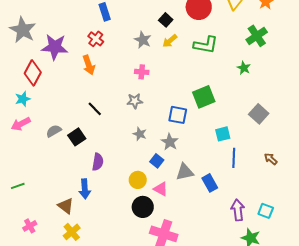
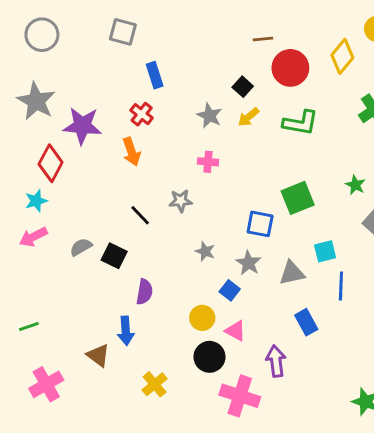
green star: (244, 68) -> (355, 185), moved
gray star: (135, 101) -> (181, 201), moved
black square: (77, 137) -> (114, 256), turned -30
gray triangle: (185, 172) -> (292, 273), moved
purple arrow: (238, 210) -> (276, 361), moved
pink cross: (30, 226) -> (46, 384), size x1.6
yellow cross: (72, 232) -> (155, 384), moved

